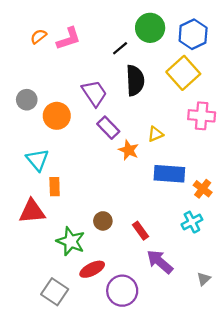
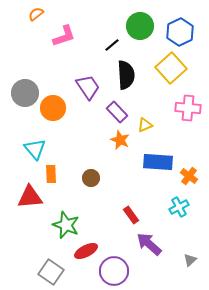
orange semicircle: (39, 36) -> (36, 14), moved
gray circle: (27, 100) -> (25, 93), size x1.4
purple rectangle: (108, 128) -> (117, 112), moved
brown circle: (103, 221) -> (91, 178), moved

